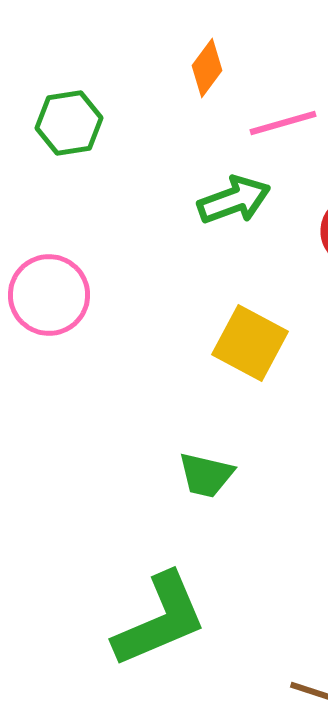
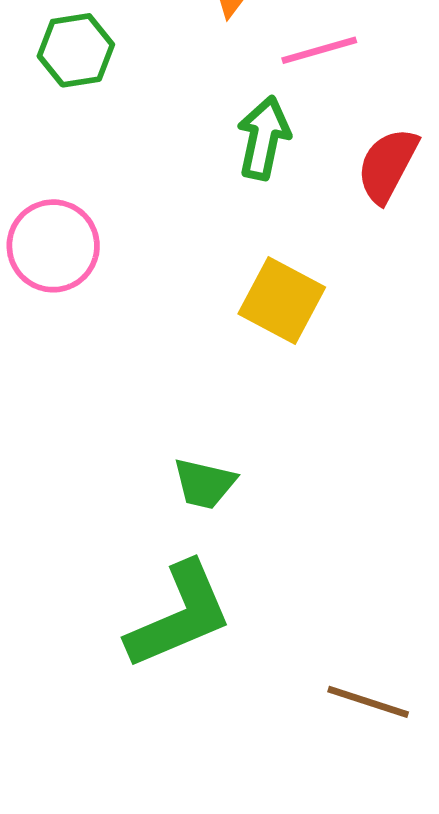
green arrow: (234, 200) -> (264, 138), turned -58
green trapezoid: (206, 475) -> (204, 484), moved

